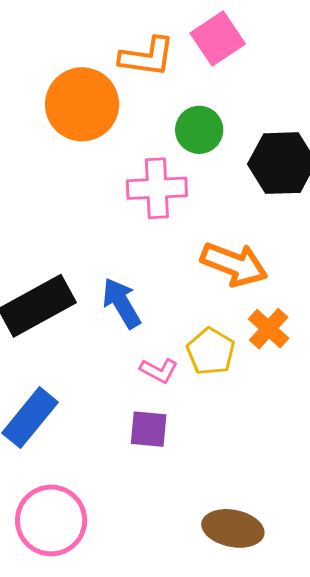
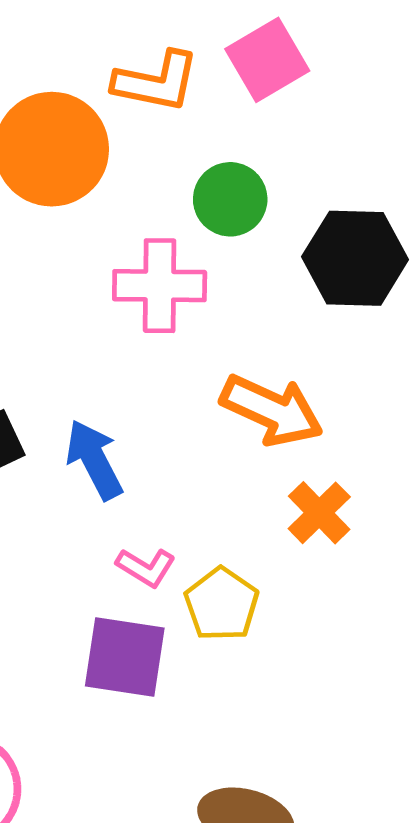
yellow pentagon: (211, 351) -> (222, 604), moved
purple square: (149, 429) -> (125, 657), size x1.4

